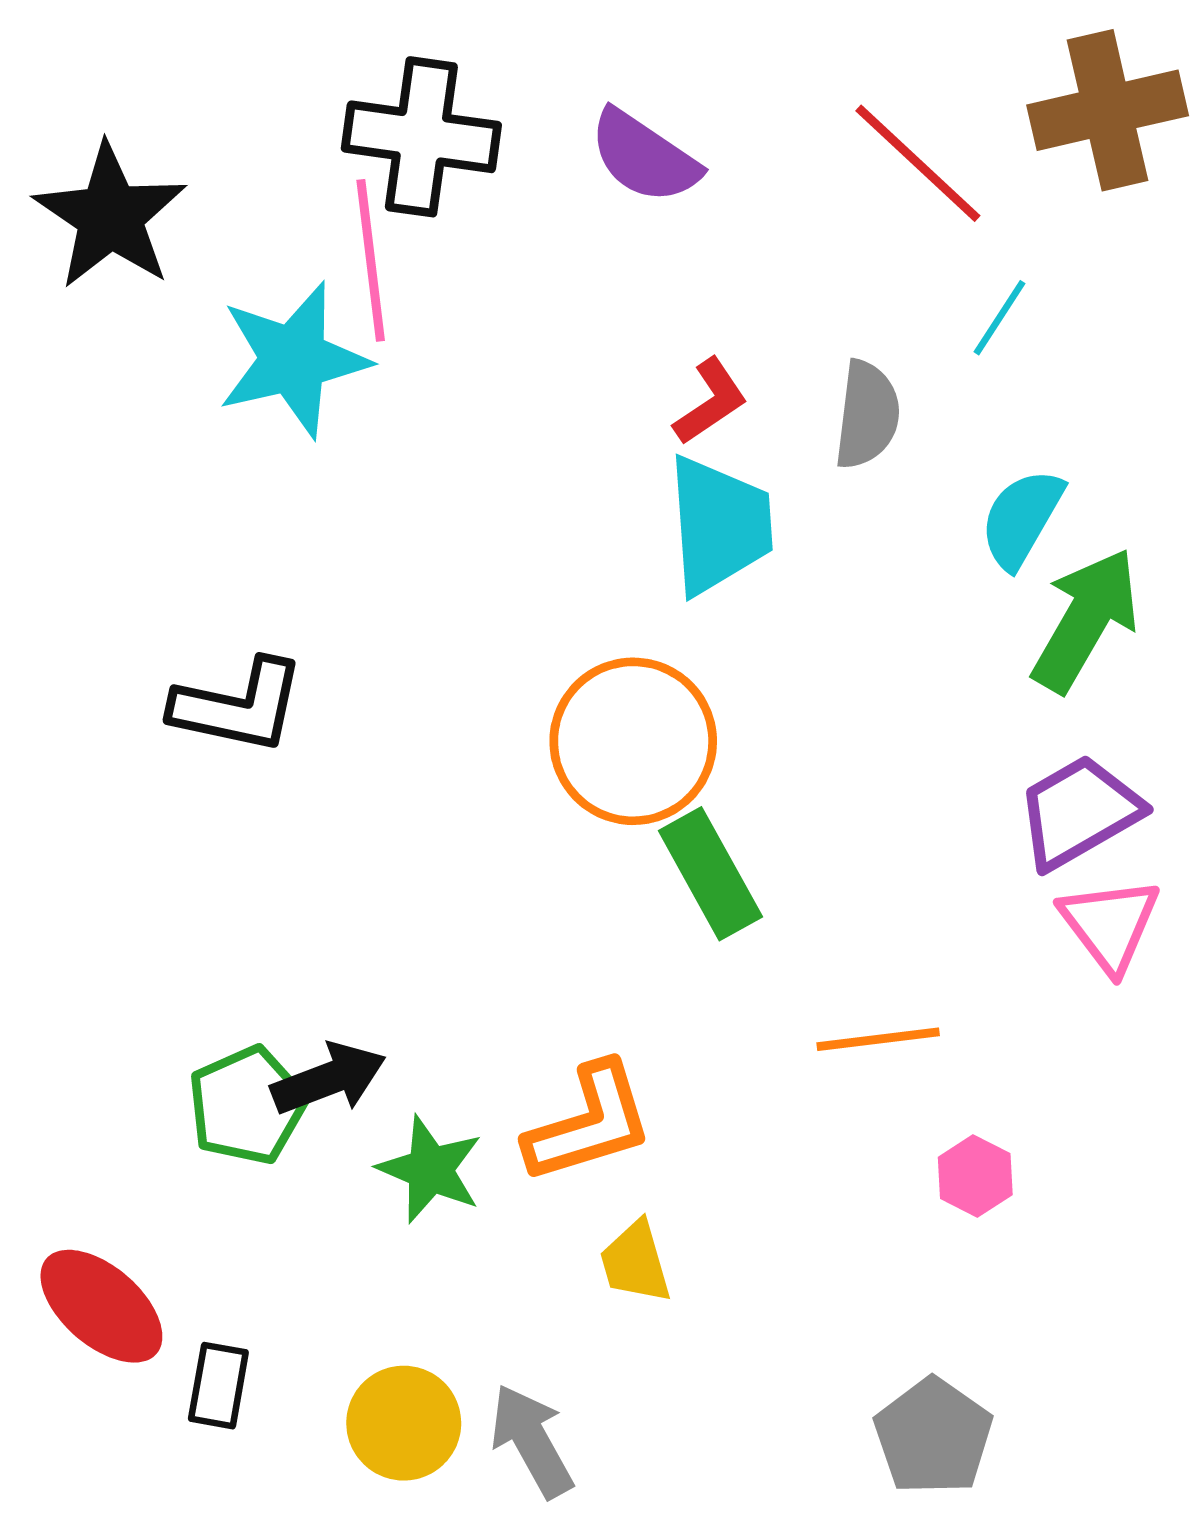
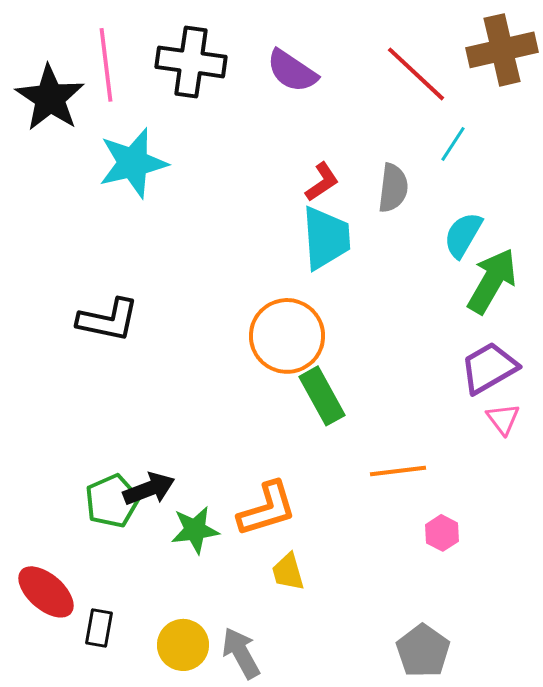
pink line: (371, 260) -> (106, 65), moved
pink triangle: (1110, 924) -> (503, 419), size x0.7
green star: (430, 1169) -> (195, 530), turned -30

